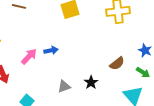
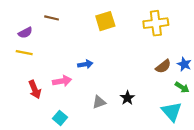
pink arrow: (29, 56) -> (62, 81), moved, turned 36
brown semicircle: (117, 63) -> (163, 66), moved

